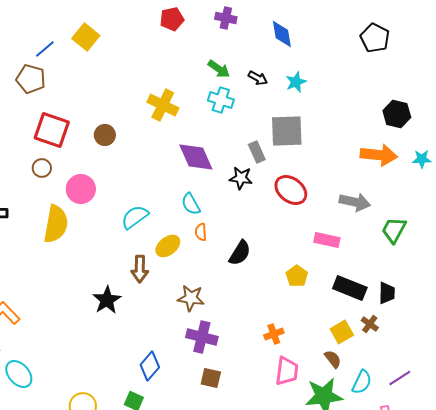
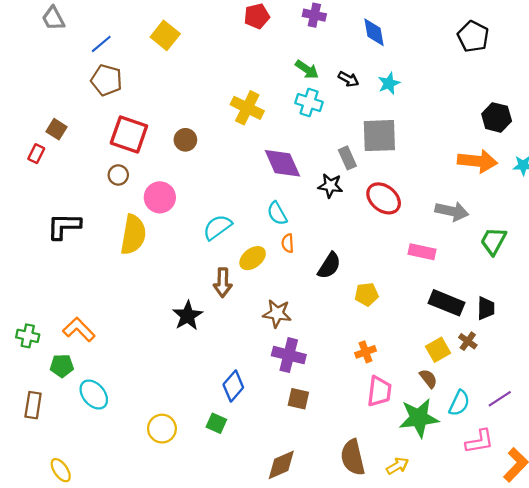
blue line: (45, 49) -> (101, 44), moved
yellow pentagon: (297, 276) -> (367, 294), moved, turned 30

